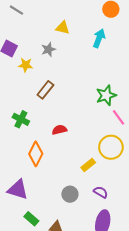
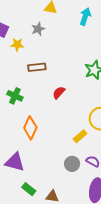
brown rectangle: (45, 90) -> (37, 67), turned 48
red semicircle: (59, 130) -> (59, 93), moved, turned -32
gray circle: (70, 194) -> (72, 164), moved

